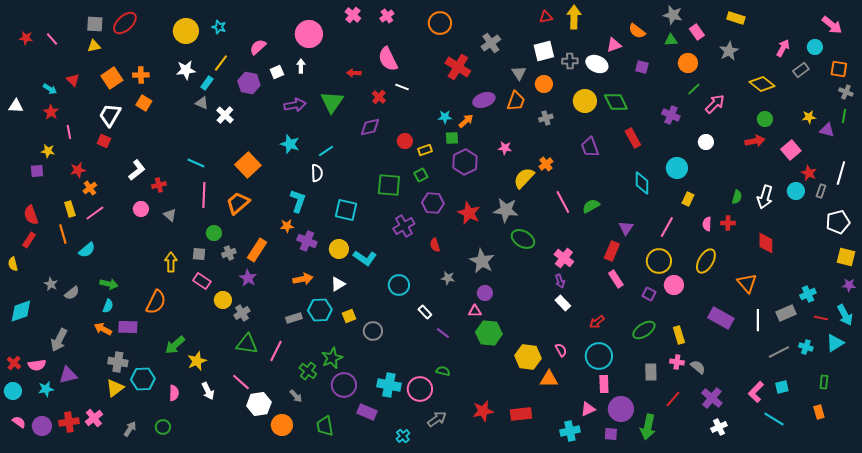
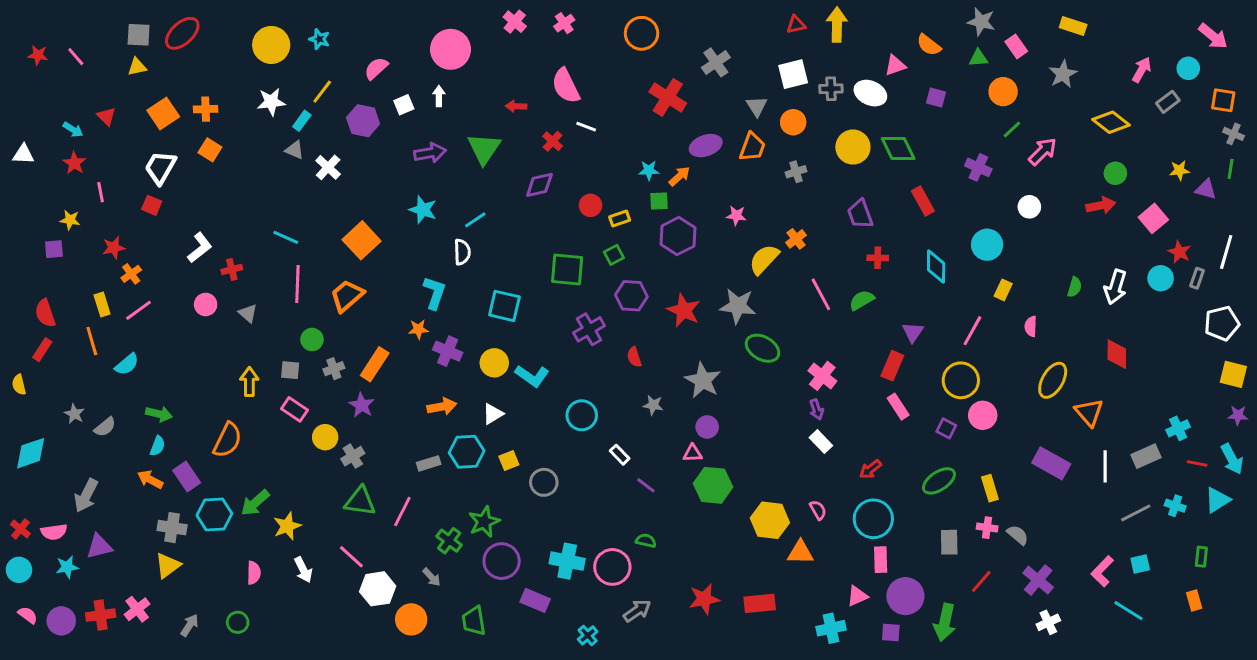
red cross: (728, 223) -> (878, 258), moved
yellow ellipse: (706, 261) -> (1053, 380), moved
purple rectangle: (128, 327) -> (187, 477), turned 54
cyan hexagon: (143, 379) -> (214, 514), moved

